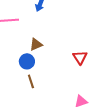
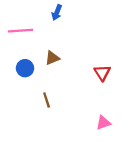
blue circle: (27, 61) -> (25, 68), moved

